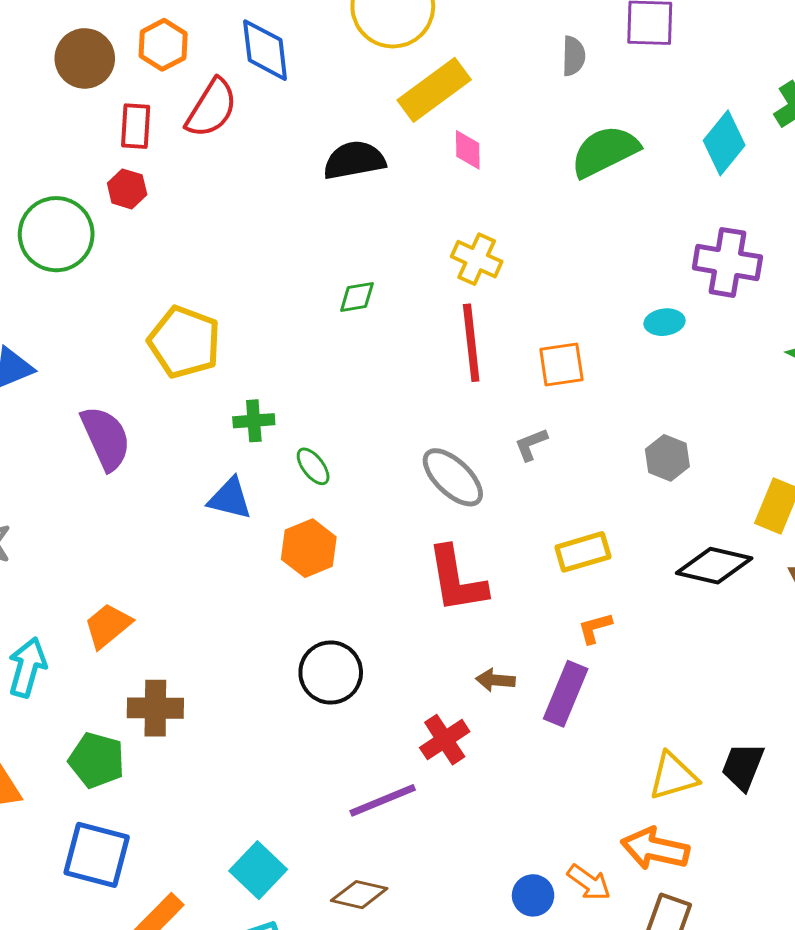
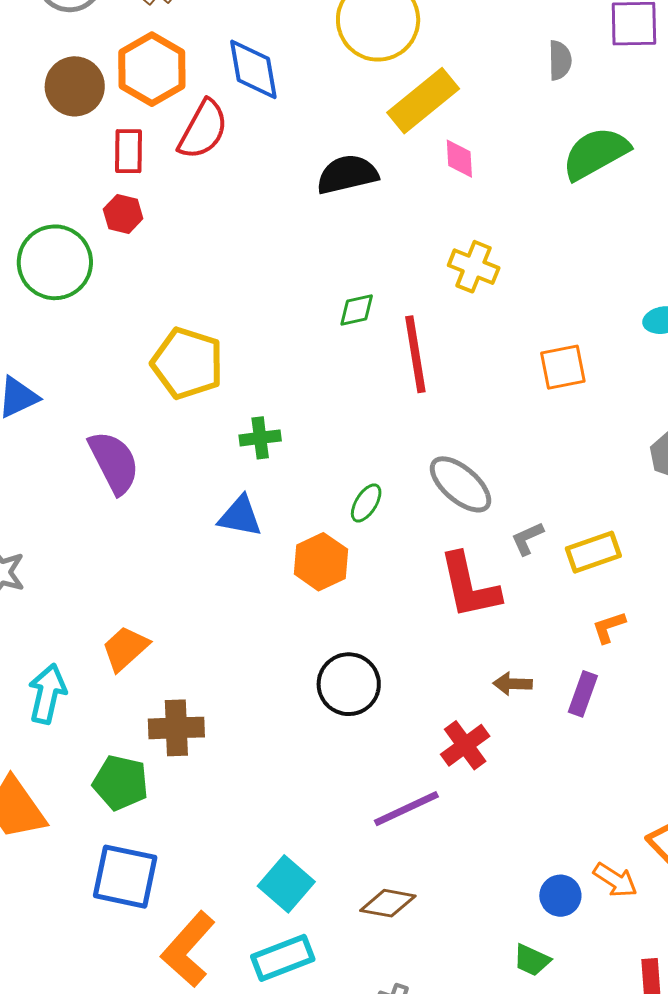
orange hexagon: (163, 45) -> (152, 69), size x1.4
red line: (471, 343) -> (415, 354), moved
gray L-shape: (531, 444) -> (527, 538), moved
green ellipse: (313, 466) -> (366, 503), moved, turned 72
purple rectangle: (566, 694) -> (583, 694), size x0.7

